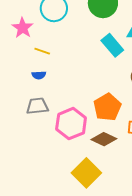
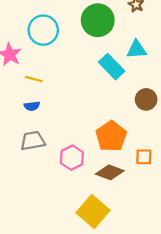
pink hexagon: (71, 124) -> (72, 158), size x0.7

